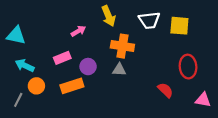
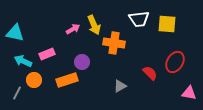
yellow arrow: (108, 16) -> (94, 25), moved
pink rectangle: (62, 58) -> (47, 54), moved
red ellipse: (188, 67) -> (175, 62), turned 35
gray triangle: (119, 70) -> (120, 86), moved, turned -32
red semicircle: (165, 90) -> (150, 73), moved

